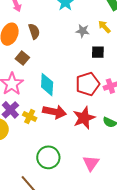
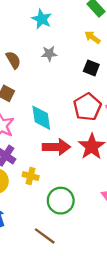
gray star: (83, 31) -> (49, 54), moved
black square: (98, 52) -> (91, 68), turned 32
yellow cross: (30, 117) -> (31, 176), moved

